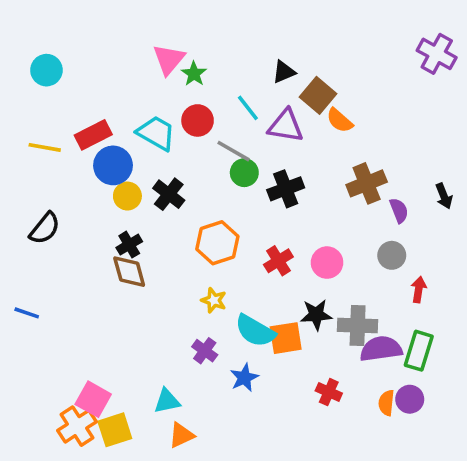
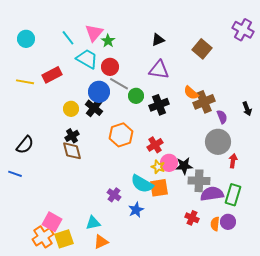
brown square: (318, 95) -> (202, 49), moved
cyan line: (248, 108) -> (68, 38), moved
orange semicircle: (340, 120) -> (191, 93), moved
cyan trapezoid: (156, 133) -> (87, 59), moved
gray line: (234, 151) -> (119, 84), moved
blue circle: (113, 165) -> (99, 92), moved
black semicircle: (45, 228) -> (25, 145), moved
gray circle: (392, 255) -> (218, 142), size x1.6
pink circle: (327, 263) -> (169, 163), moved
yellow star: (214, 300) -> (158, 167), moved
black star: (316, 315) -> (184, 166), moved
red cross: (329, 392) -> (192, 218), moved

